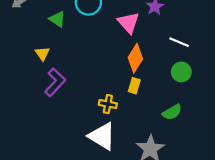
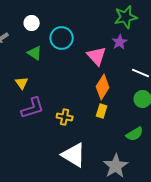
purple L-shape: (55, 82) -> (33, 108), turned 30
yellow cross: (108, 104) -> (65, 117), moved

